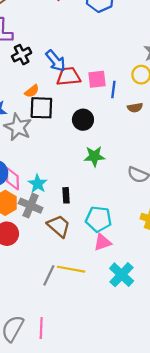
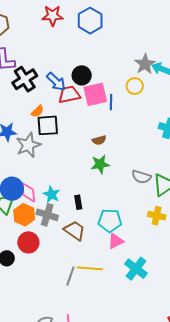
black cross: (22, 55) -> (25, 79), size x1.4
pink square: (97, 79) -> (95, 94), size x1.4
brown semicircle: (135, 108) -> (99, 140), moved
black circle: (83, 120) -> (82, 75), moved
gray star: (18, 127) -> (28, 145), turned 30

